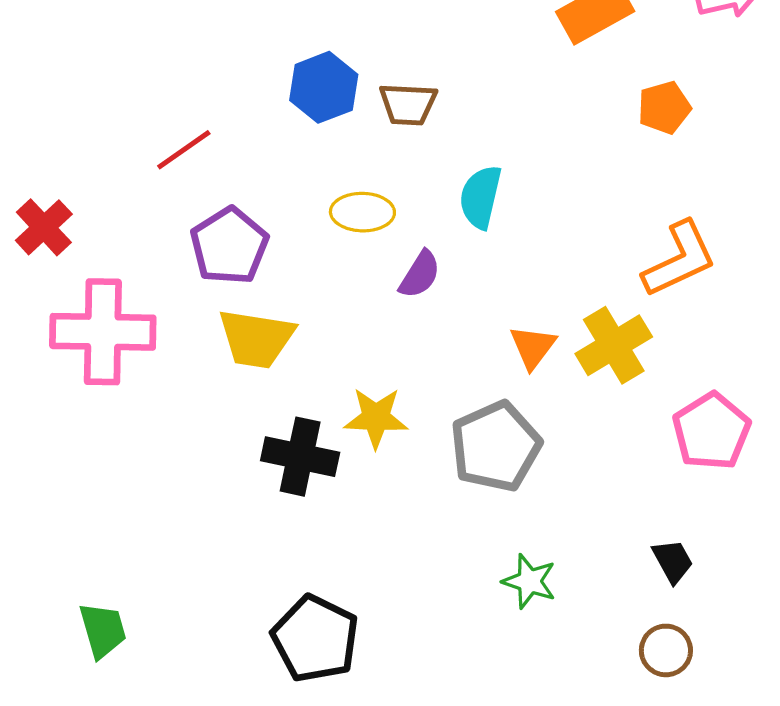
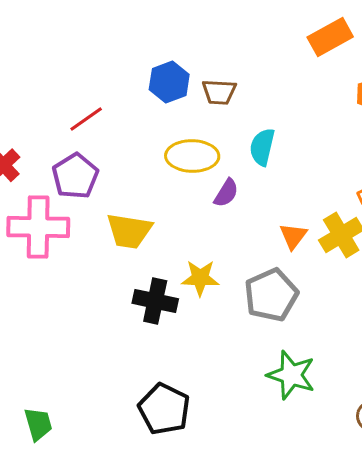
yellow ellipse: (362, 212) -> (192, 156), size x1.4
purple pentagon: (229, 246) -> (75, 176), moved
green star: (529, 581) -> (291, 375), size x1.5
green trapezoid: (103, 630) -> (38, 424), moved

